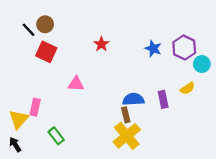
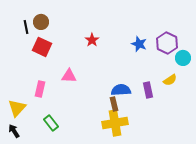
black line: (29, 30) -> (26, 27), turned 32
pink rectangle: (35, 107) -> (40, 89), moved
yellow cross: (127, 136) -> (115, 123), turned 30

